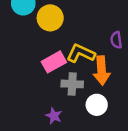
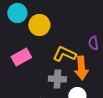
pink rectangle: (54, 62) -> (21, 57), moved

